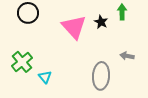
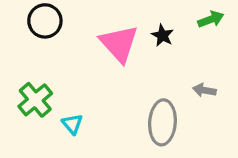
green arrow: (122, 12) -> (211, 19), moved, turned 70

